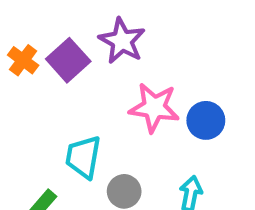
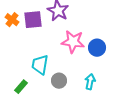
purple square: (68, 60) -> (33, 20), turned 36

